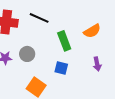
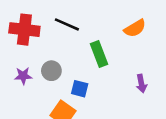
orange semicircle: (92, 31) -> (135, 28), moved
blue square: (61, 68) -> (80, 89), moved

